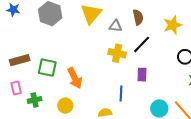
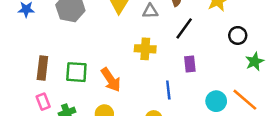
yellow cross: (117, 53) -> (145, 49), moved
brown rectangle: (20, 60) -> (42, 68), turned -60

